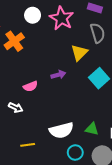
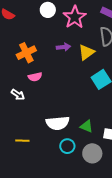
orange cross: (14, 41) -> (26, 53), moved
purple arrow: (58, 75) -> (63, 47), moved
yellow line: (28, 145) -> (22, 141), moved

